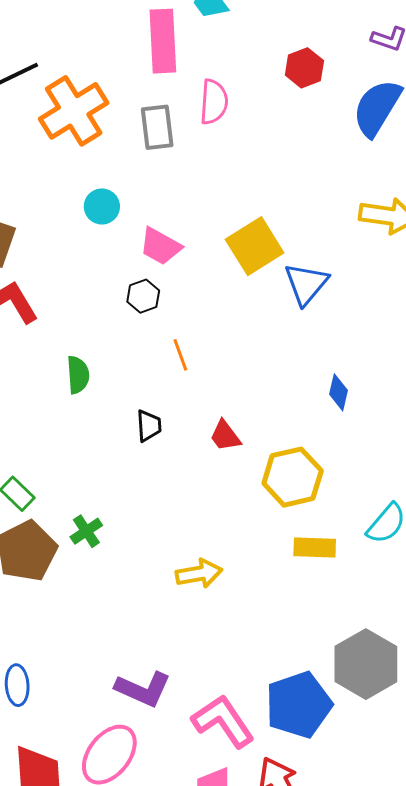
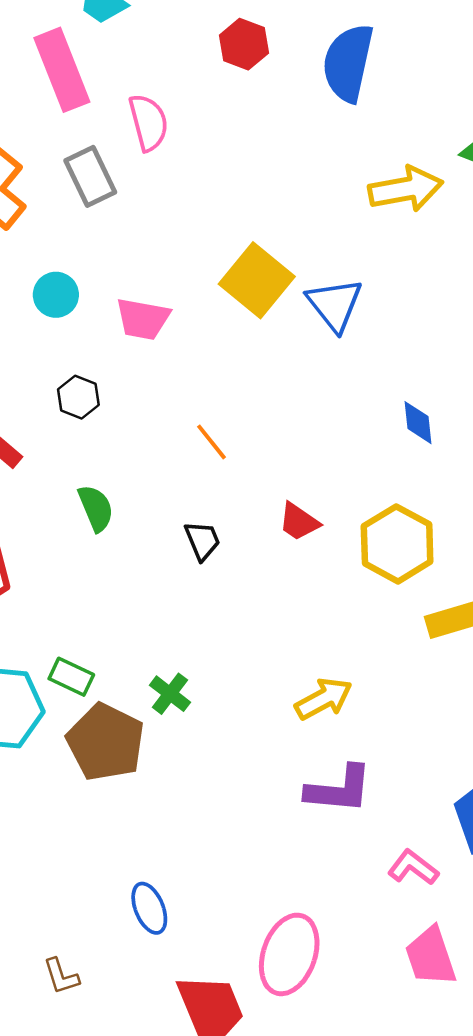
black hexagon: (143, 296) -> (78, 397), moved
purple L-shape: (143, 689) -> (339, 789), moved
pink L-shape: (223, 721) -> (413, 867), size x0.6

